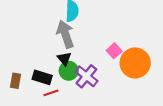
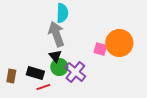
pink square: (114, 51) -> (100, 49), turned -32
orange circle: (135, 63) -> (119, 43), moved

